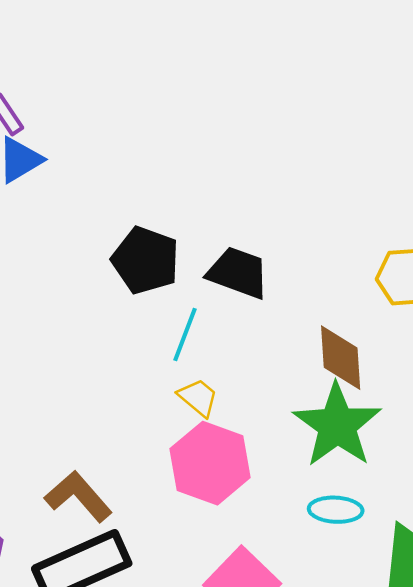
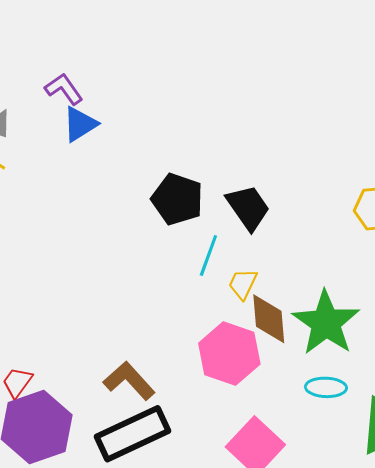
black trapezoid: (238, 273) -> (248, 207), turned 36
brown diamond: (341, 358) -> (269, 319), moved
yellow trapezoid: (198, 397) -> (243, 284), moved, turned -104

